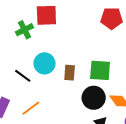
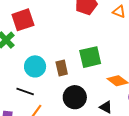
black line: (23, 76) -> (25, 92), moved
black circle: (94, 98) -> (75, 97), moved

